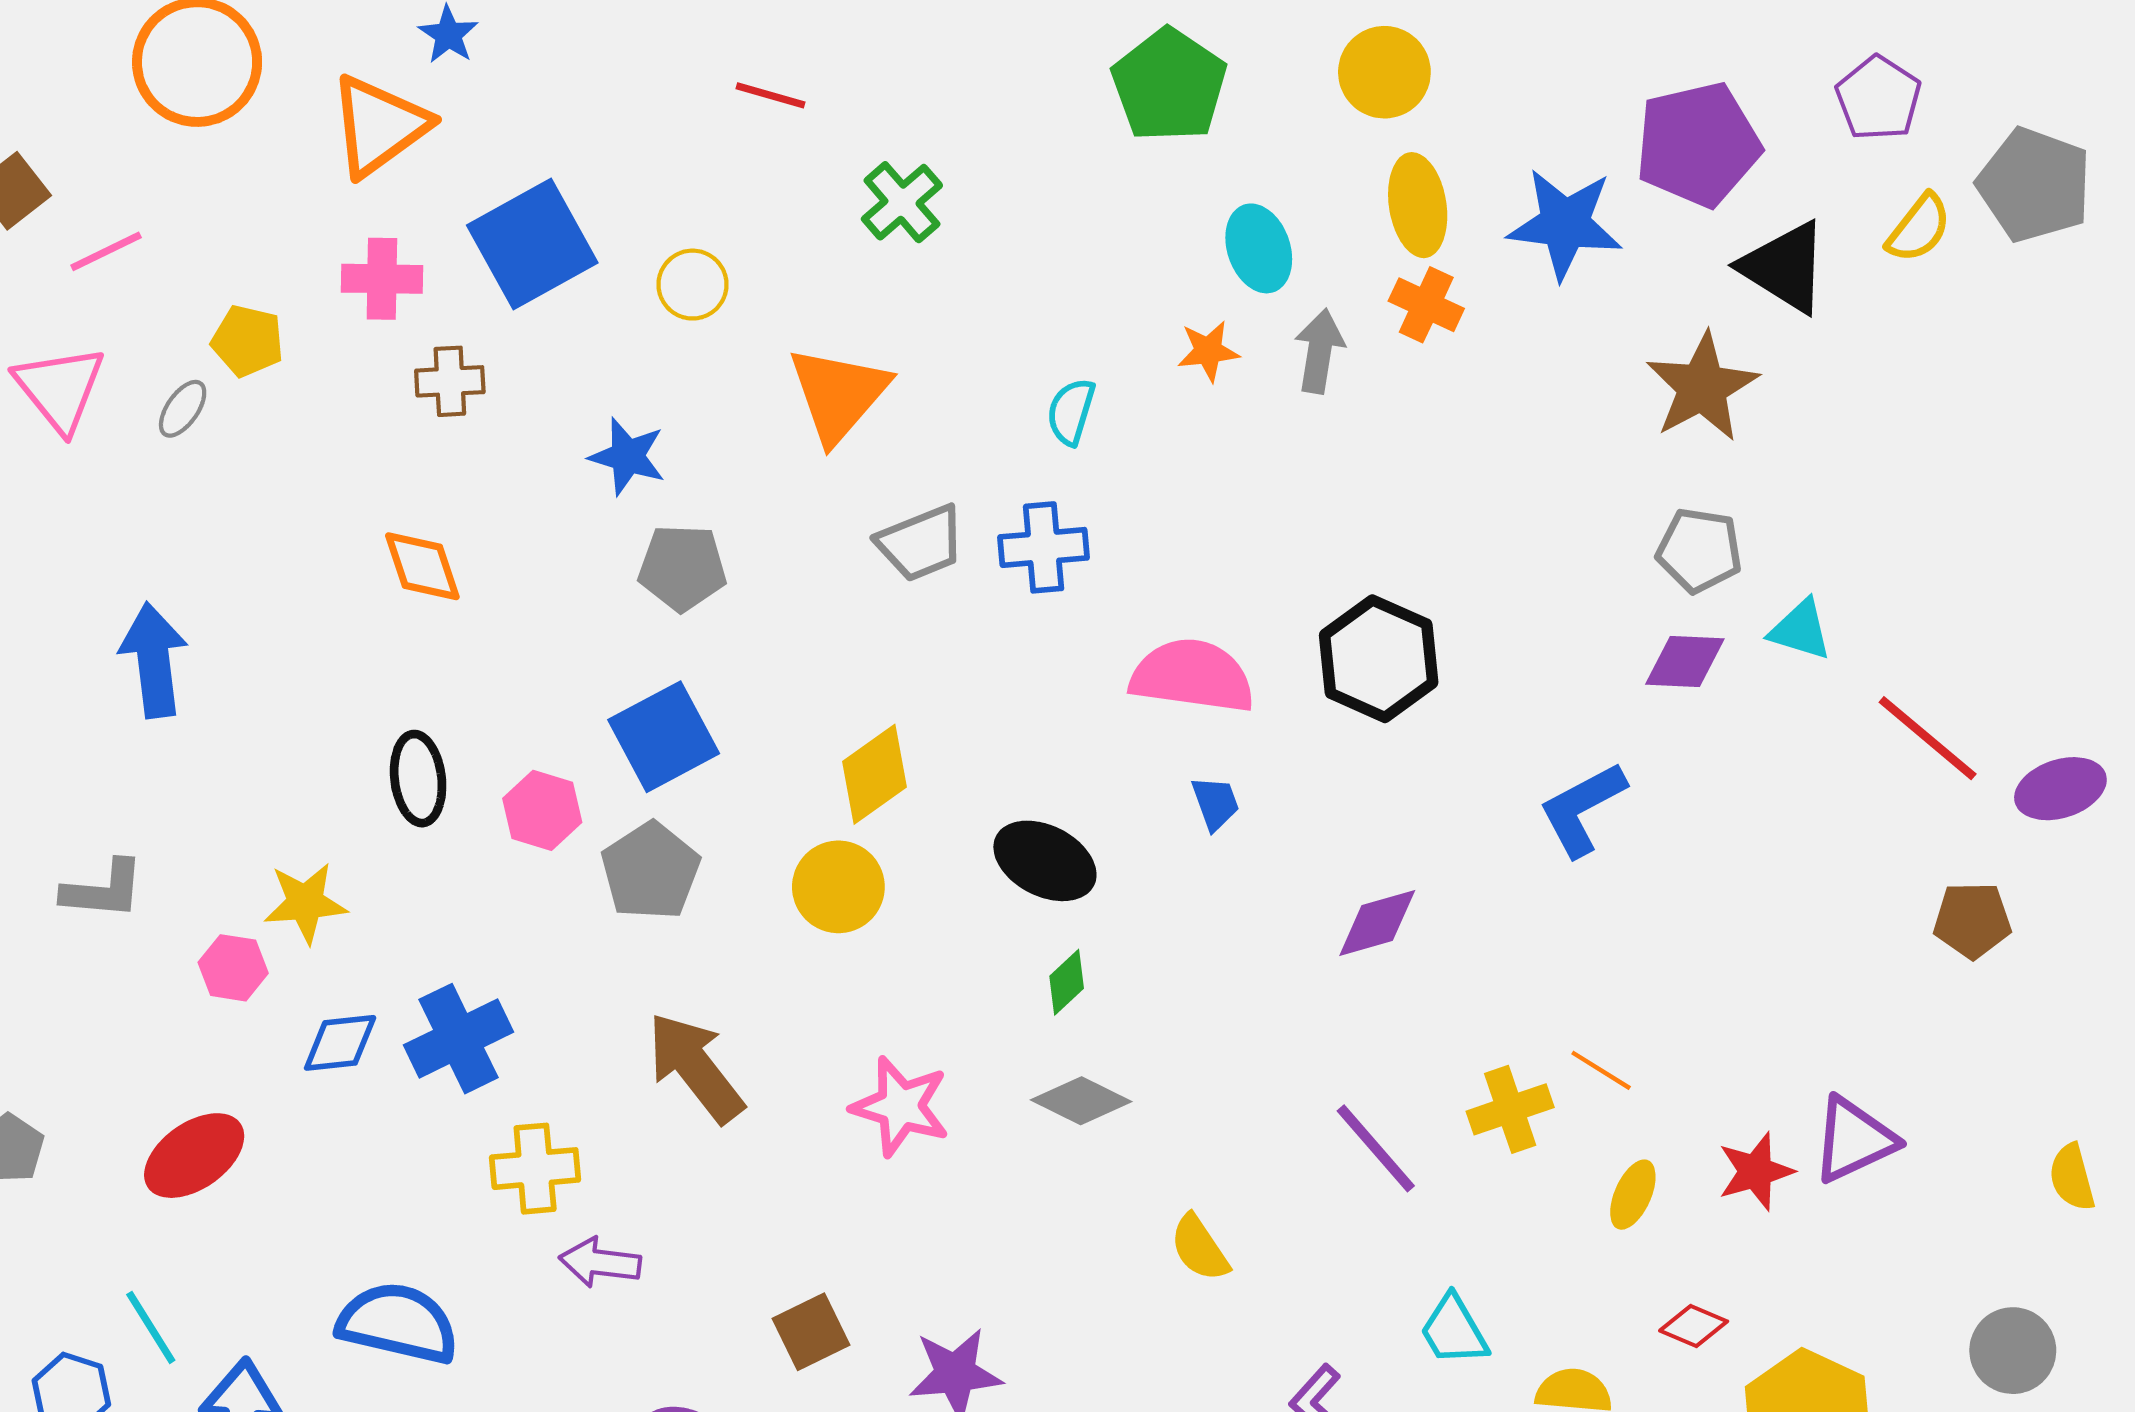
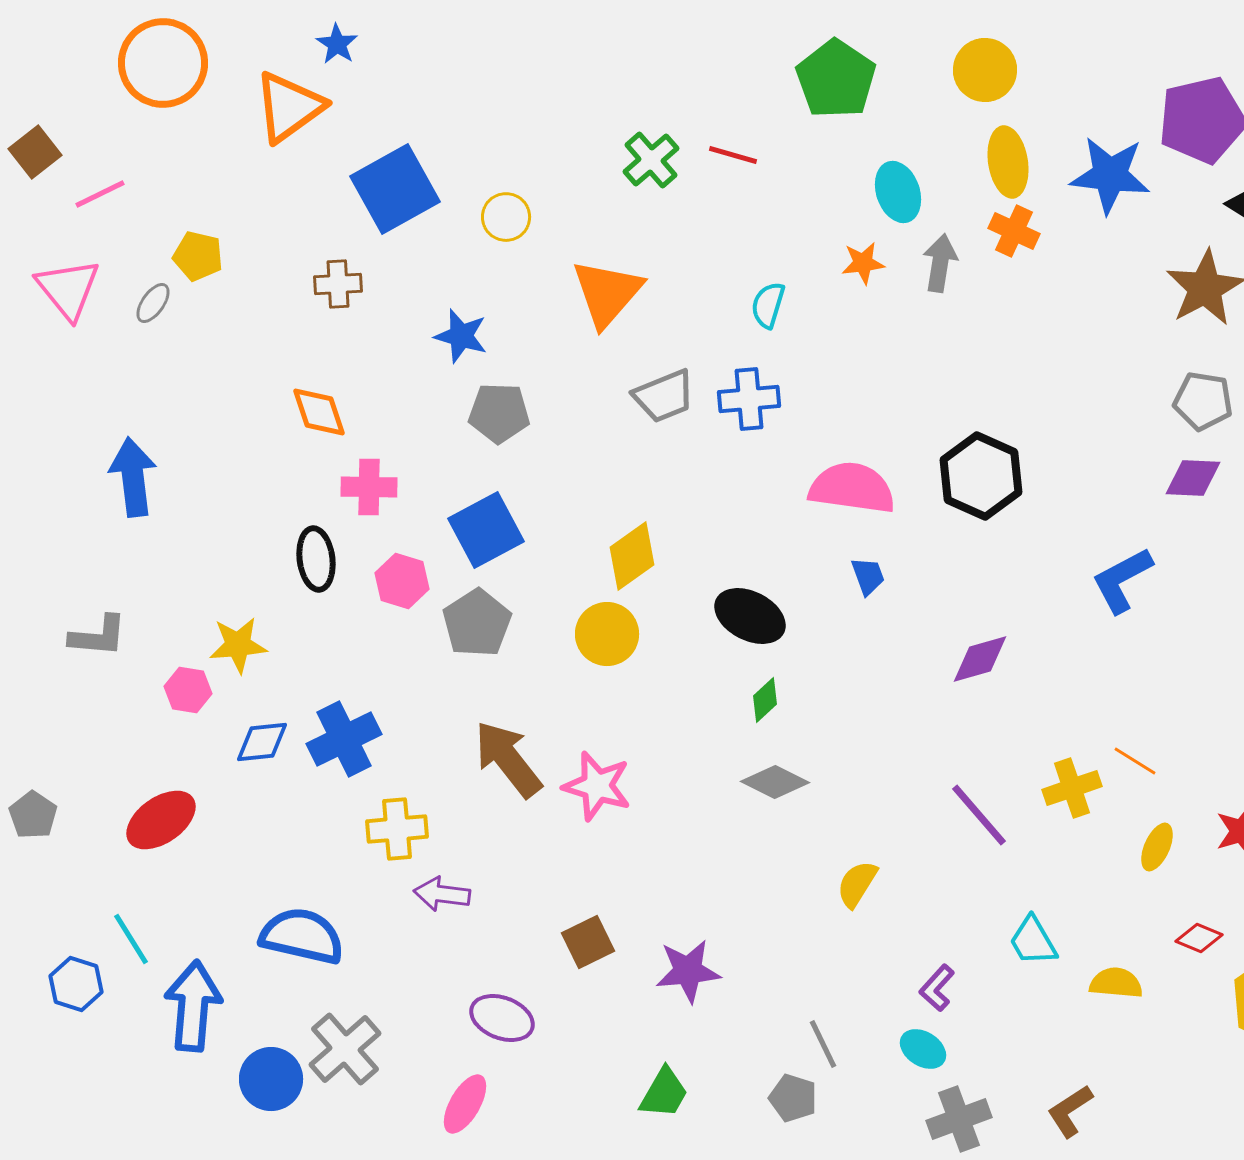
red line: (771, 95) -> (733, 155), moved
pink cross: (382, 279) -> (369, 487), moved
pink star: (901, 1106) -> (597, 786), moved
yellow semicircle: (1200, 1248) -> (857, 884), turned 66

